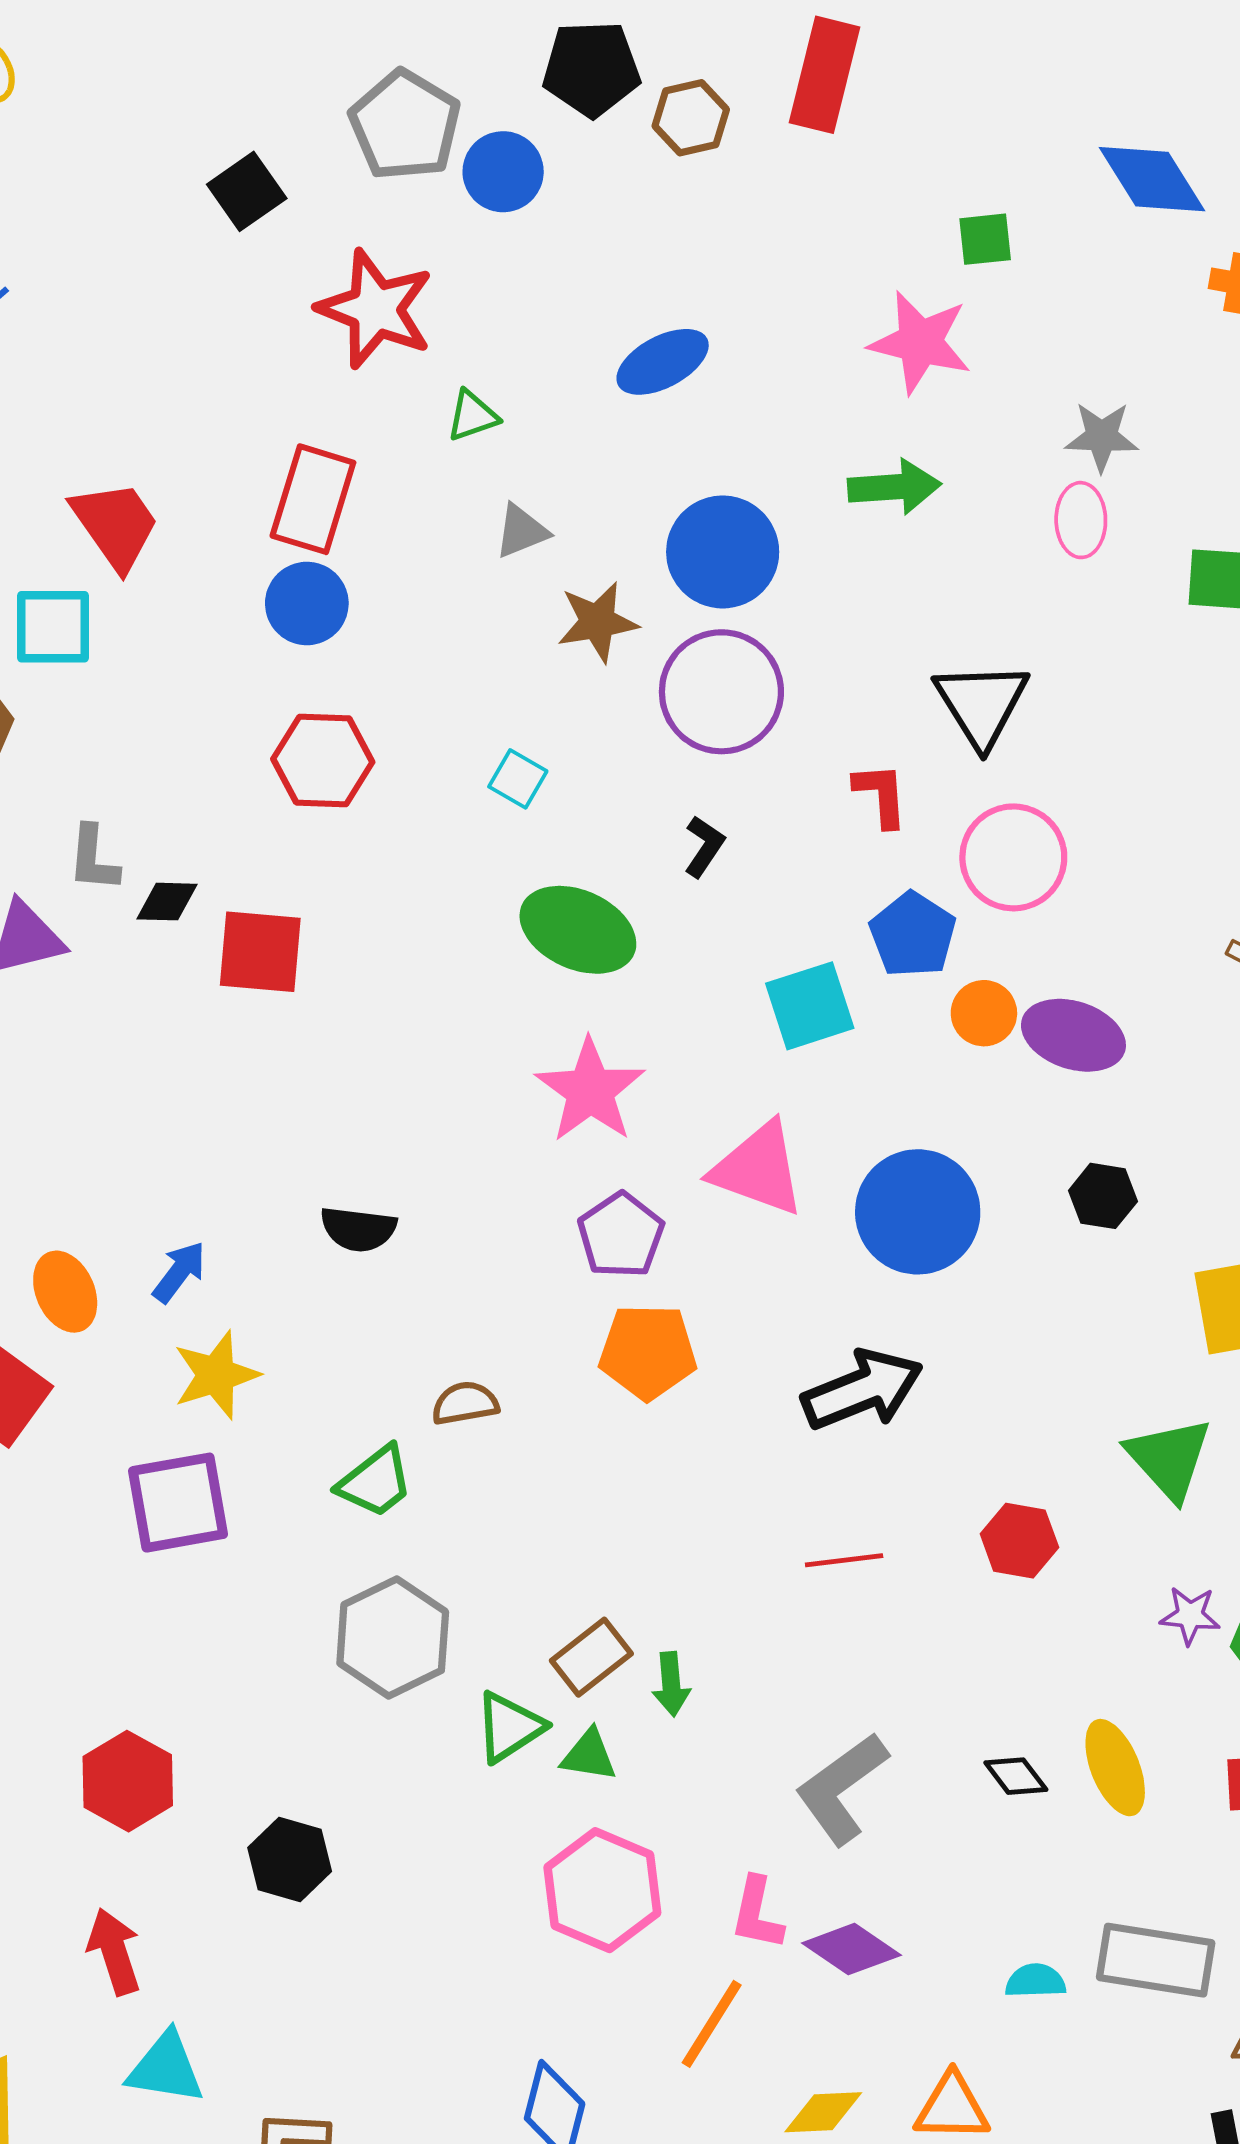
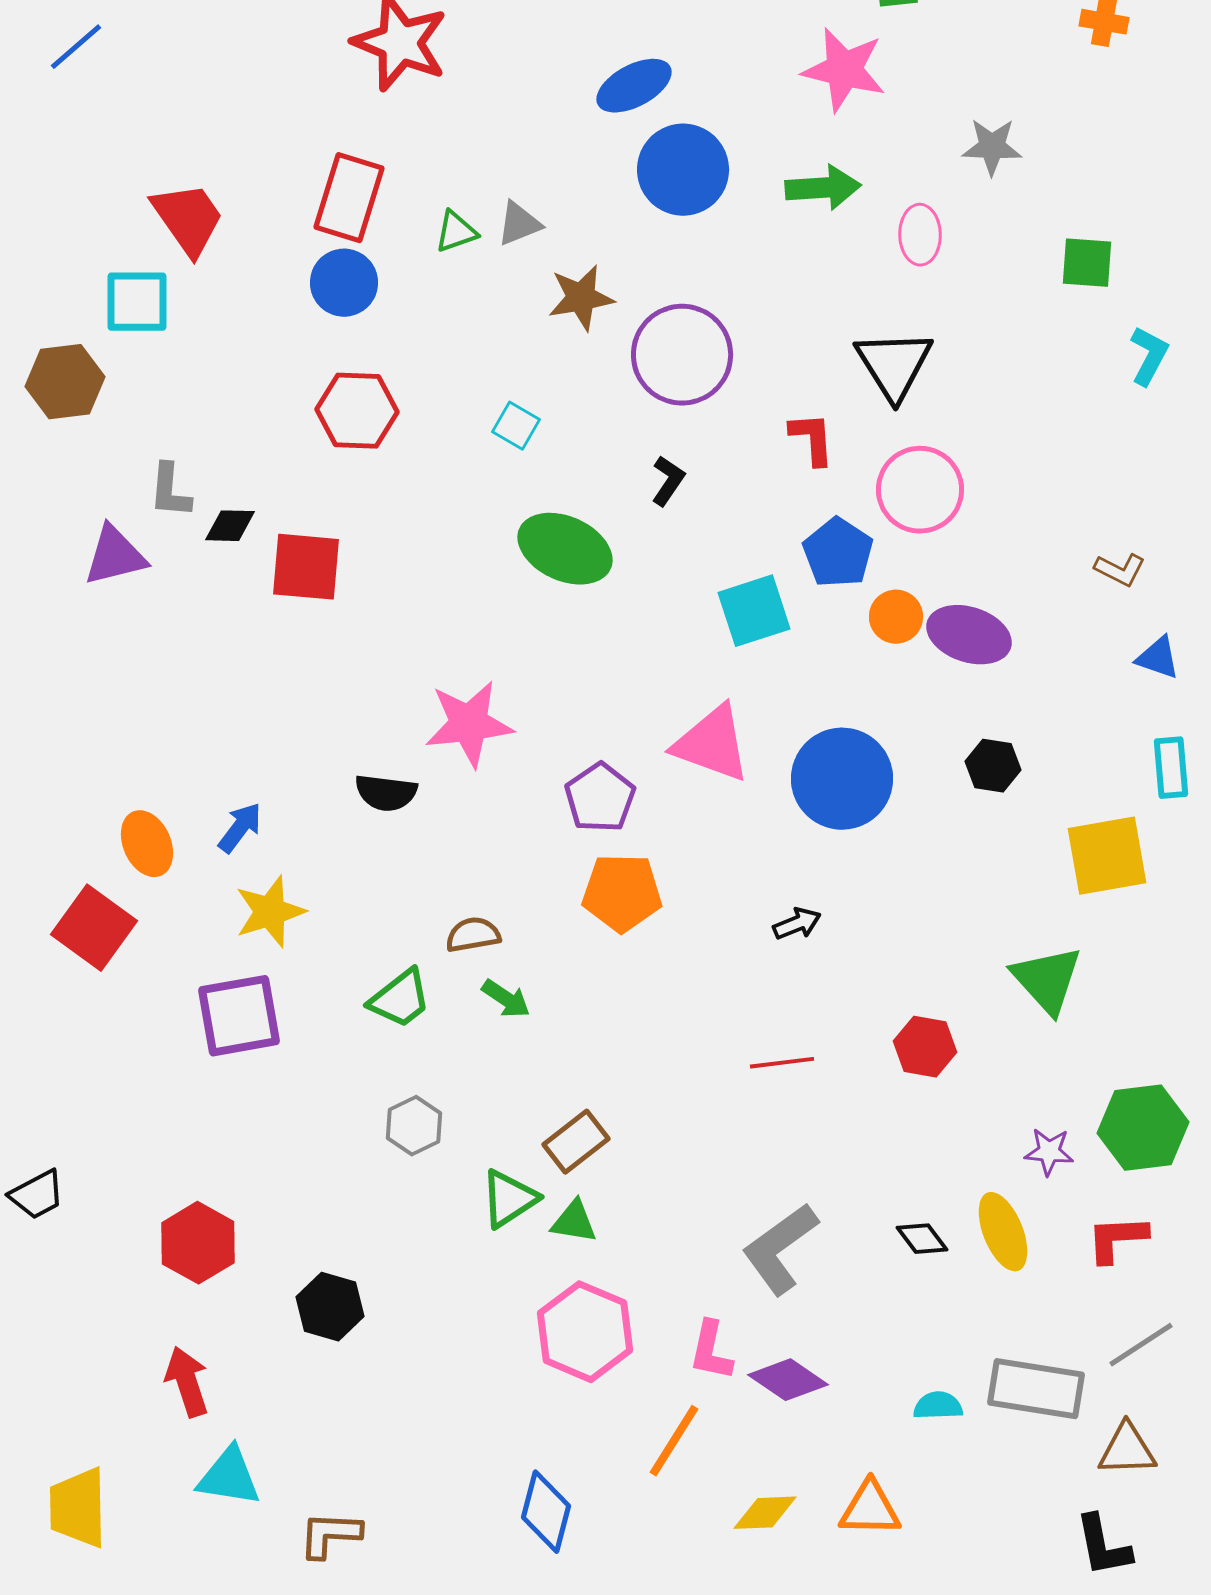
green triangle: (472, 416) -> (456, 232), moved
pink ellipse: (1081, 520) -> (920, 235), moved
blue circle: (723, 552) -> (683, 170), moved
pink star: (590, 1090) -> (469, 724), moved, turned 30
black arrow: (862, 1390) -> (797, 924), size x0.5
purple star: (1190, 1615) -> (1049, 1152), moved
gray hexagon: (393, 1638) -> (414, 1126), size x0.6
green arrow: (671, 1684) -> (506, 999), moved, turned -51

